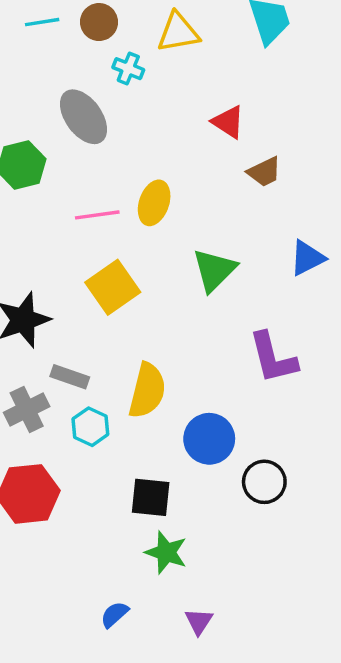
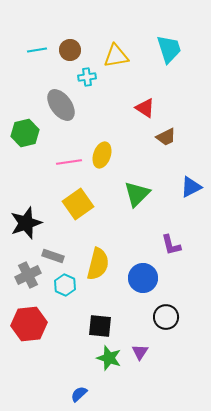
cyan cross: (128, 69) -> (87, 77), turned -30
purple L-shape: (273, 358) -> (171, 245), size x0.7
blue circle: (209, 439) -> (143, 278), moved
purple triangle: (199, 621) -> (140, 352), moved

